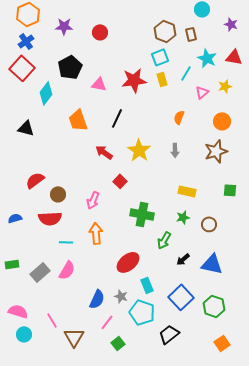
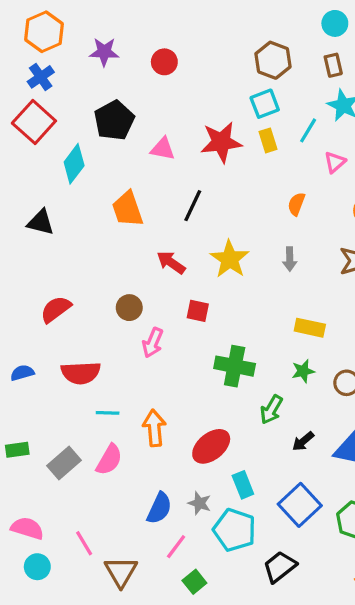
brown rectangle: (191, 34) -> (333, 65), moved
red square: (120, 181) -> (198, 311), turned -32
brown circle: (58, 194) -> (129, 308), moved
orange arrow: (96, 233) -> (154, 428), moved

